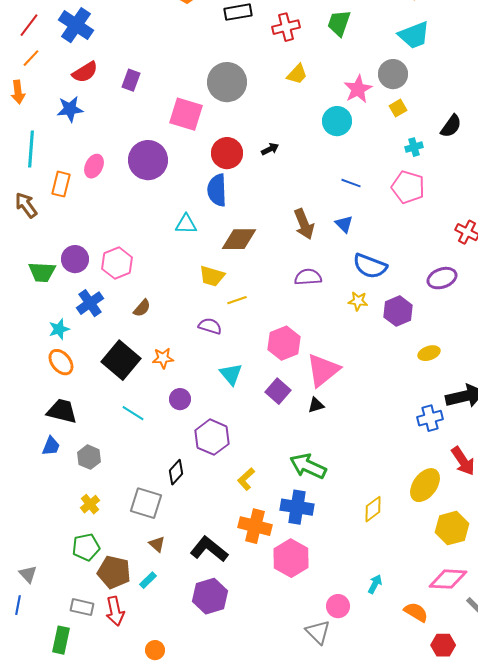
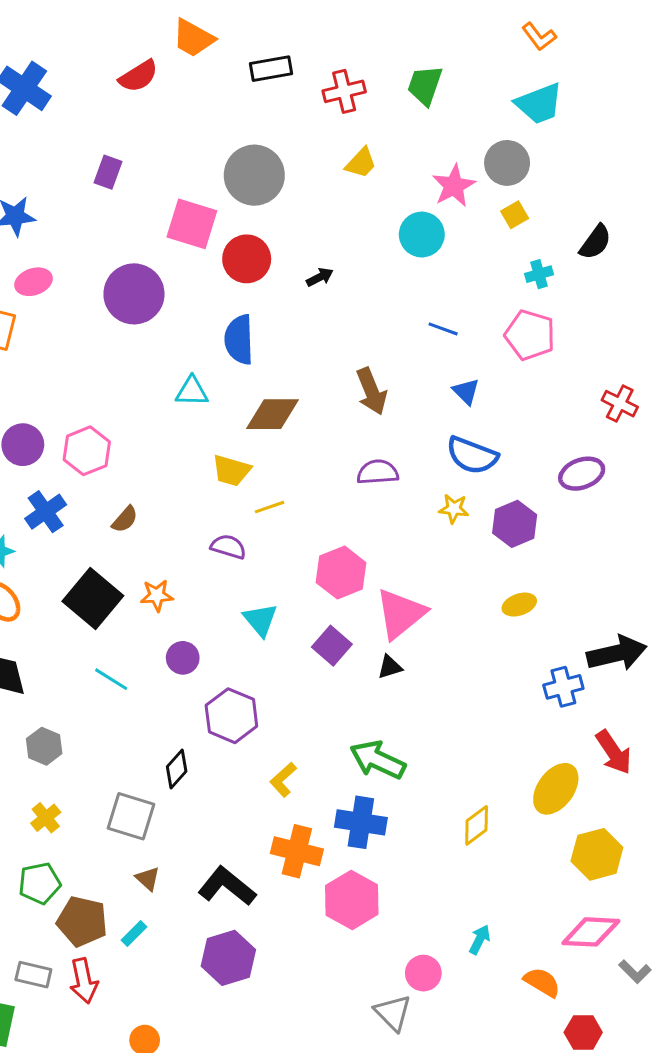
red semicircle: (85, 72) -> (139, 76), moved
red circle: (227, 153) -> (247, 259), moved
pink ellipse: (94, 166) -> (33, 282), moved, turned 45
blue triangle: (344, 224) -> (466, 391), moved
yellow ellipse: (429, 353) -> (519, 605), moved

